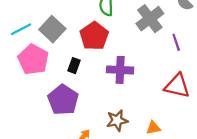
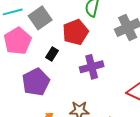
purple cross: (120, 70) -> (92, 67), turned -30

